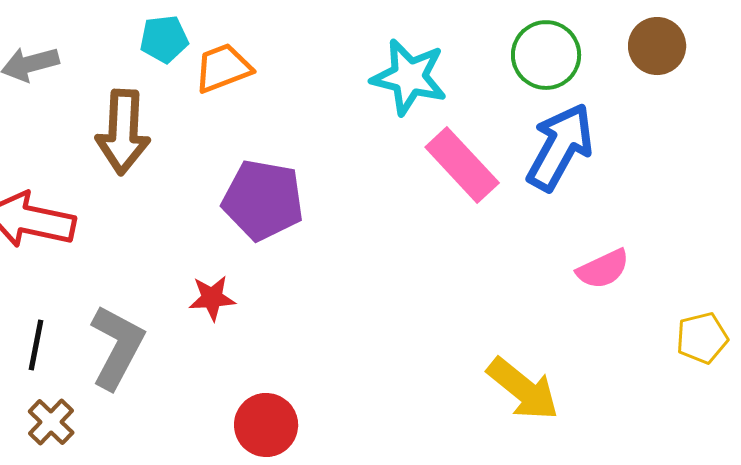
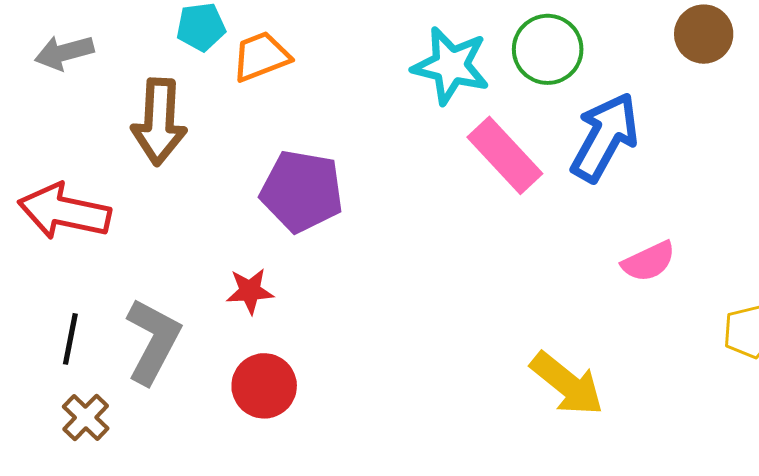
green circle: (546, 55) -> (548, 49), moved
red circle: (266, 425) -> (264, 386), moved

